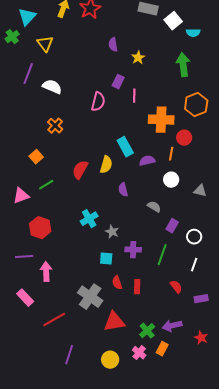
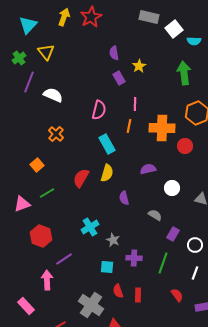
green cross: (12, 37) -> (19, 58), moved
purple rectangle: (118, 82) -> (119, 78), moved, turned -56
cyan rectangle: (125, 147) -> (107, 144), moved
orange line: (171, 154) -> (129, 126), moved
purple line: (24, 257) -> (64, 259), moved, turned -30

